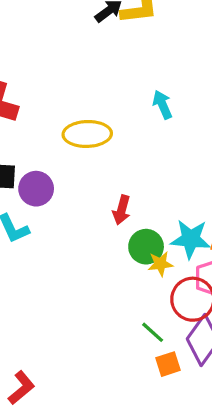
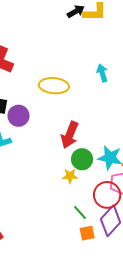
red arrow: (122, 210) -> (70, 135), size x1.5
yellow star: (160, 264) -> (70, 176), moved

